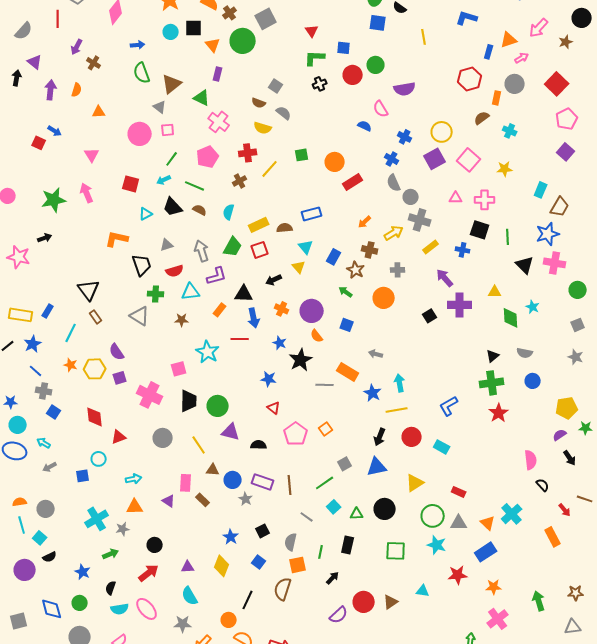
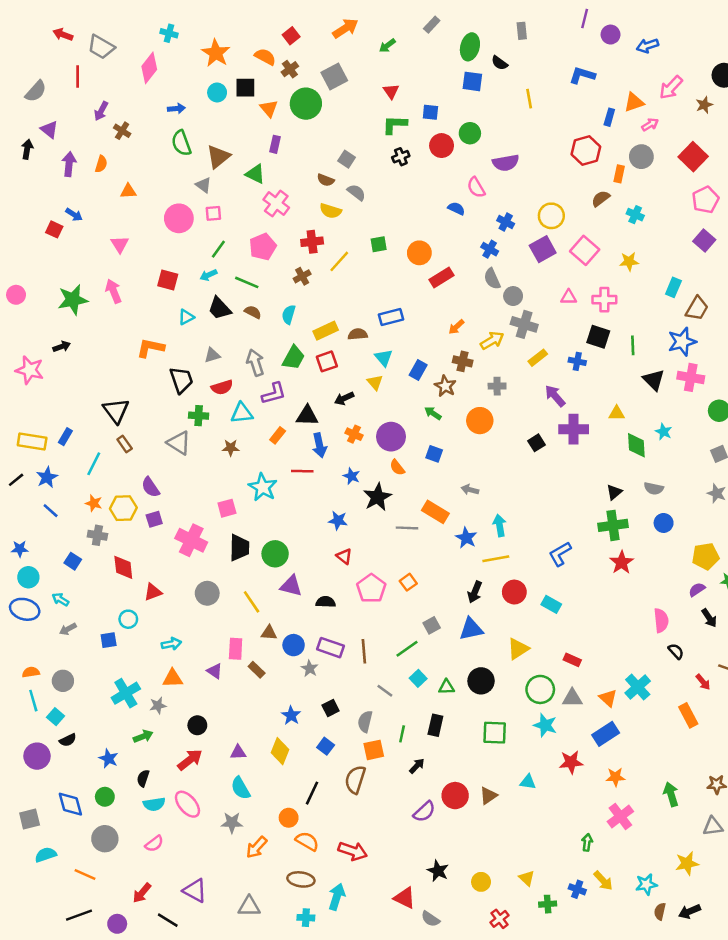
gray cross: (44, 391) -> (97, 535), moved

